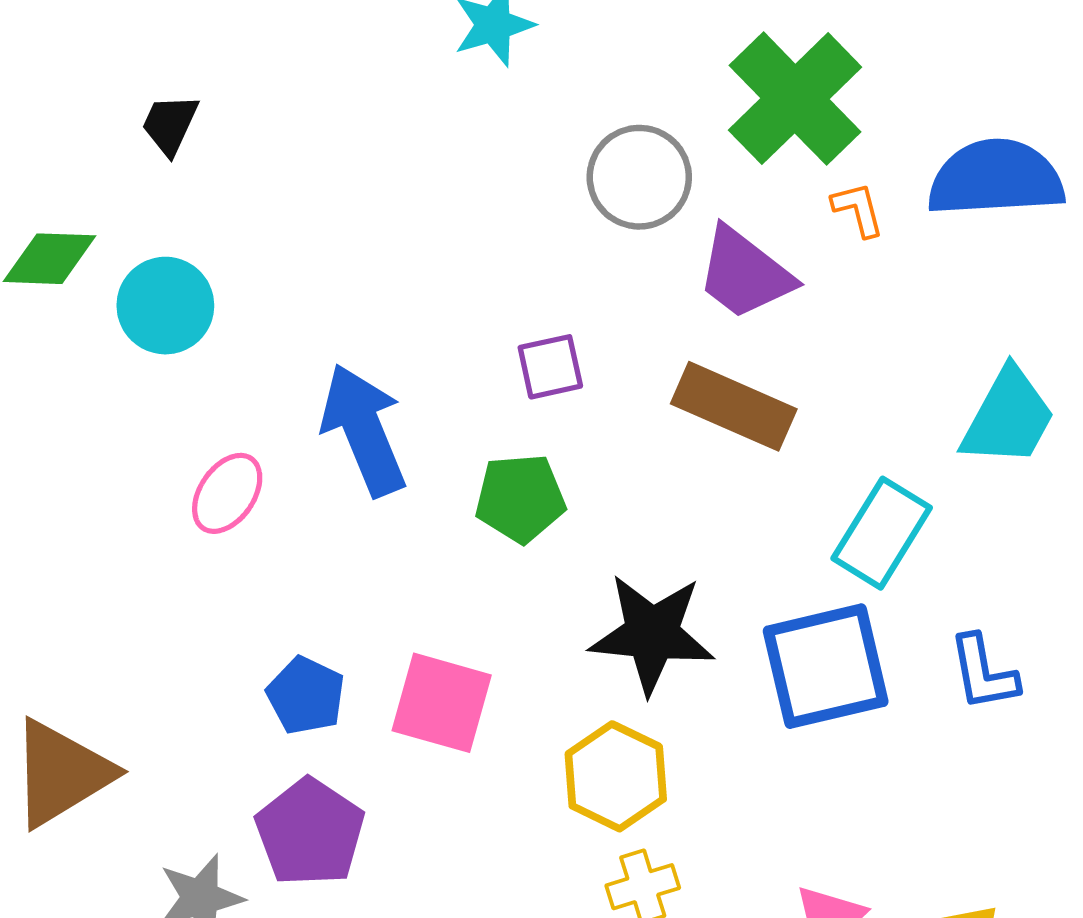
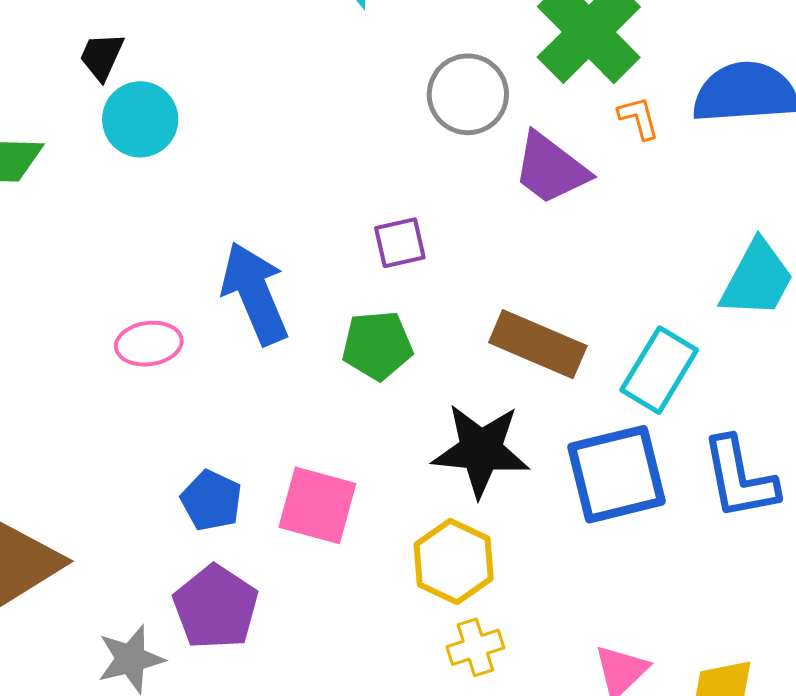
cyan circle: (165, 306) -> (140, 119), moved
brown rectangle: (734, 406) -> (538, 344), moved
pink ellipse: (227, 493) -> (149, 344), turned 48
blue L-shape: (983, 673) -> (740, 478), size x1.4

